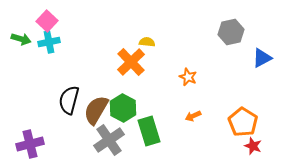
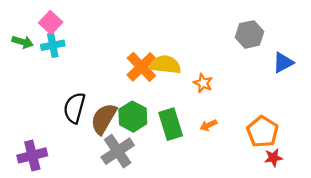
yellow semicircle: (147, 42) -> (165, 65), moved, size x1.8
green rectangle: (149, 131) -> (171, 124), moved
red star: (253, 146) -> (273, 158), turned -30

